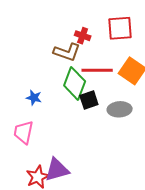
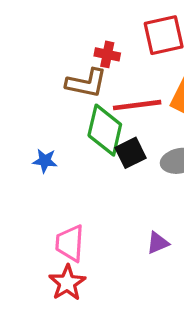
pink trapezoid: (23, 132) -> (70, 243), moved
purple triangle: (57, 170) -> (158, 243), moved, size x0.6

